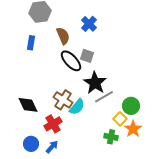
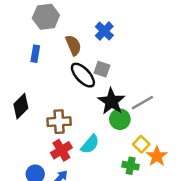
gray line: (104, 97) -> (143, 103), moved
brown cross: (63, 100) -> (59, 122), moved, turned -36
black diamond: (28, 105) -> (21, 106), moved, turned 70
green circle: (131, 106) -> (120, 119), moved
cyan semicircle: (77, 107) -> (90, 144), moved

